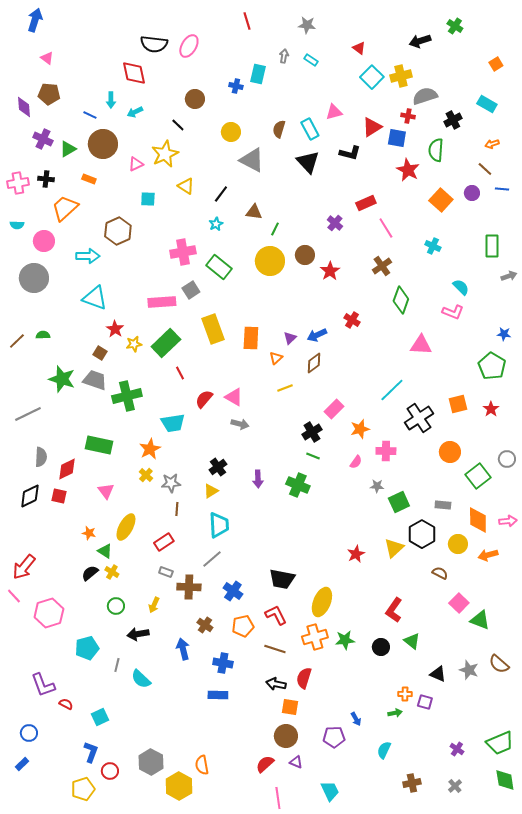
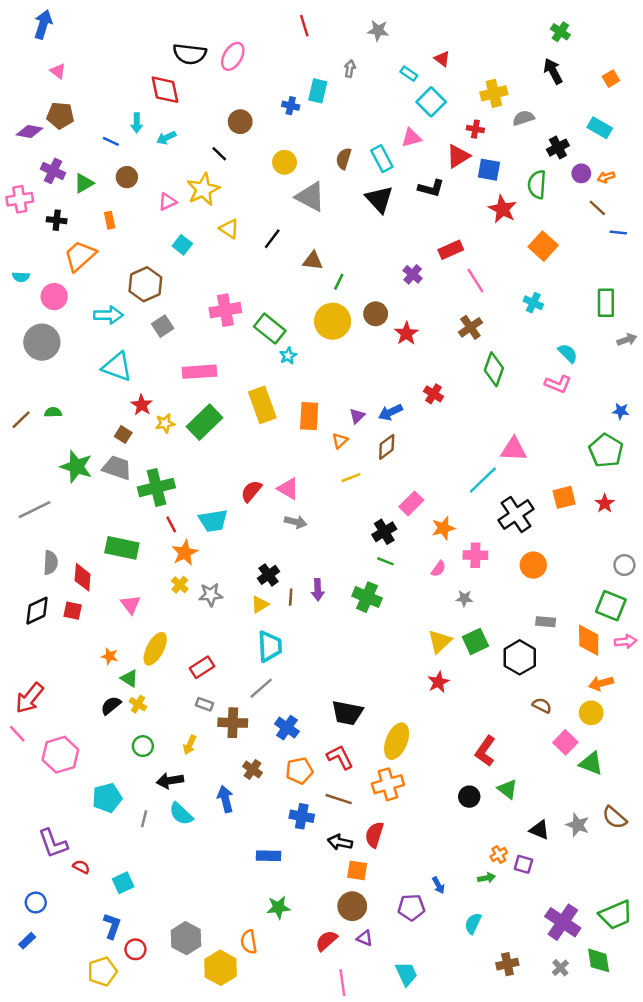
black arrow: (420, 41) -> (553, 71), moved, turned 80
cyan rectangle: (311, 60) -> (409, 74), moved
cyan square: (372, 77) -> (431, 102), moved
gray semicircle: (425, 96) -> (523, 118), size x0.7
purple diamond: (24, 107) -> (30, 132), turned -75
red cross: (408, 116) -> (475, 129), moved
brown circle: (103, 144) -> (127, 177), size x0.6
orange rectangle: (89, 179) -> (110, 220), turned 56
pink cross: (18, 183) -> (20, 199), moved
purple circle: (472, 193) -> (581, 173), moved
cyan square: (148, 199) -> (182, 245), turned 35
cyan star: (216, 224) -> (288, 356), moved
gray square: (191, 290) -> (163, 326), moved
pink triangle: (421, 345) -> (514, 449), moved
red line: (180, 373) -> (171, 524), moved
orange circle: (450, 452) -> (533, 565), moved
red diamond: (67, 469) -> (83, 577), turned -60
green square: (478, 476) -> (611, 606), moved, turned -30
green square: (399, 502) -> (475, 641), moved
brown line: (177, 509) -> (291, 597), moved
yellow circle: (458, 544) -> (591, 713), moved
yellow triangle: (394, 548) -> (440, 641), moved
green star: (345, 640) -> (278, 907), moved
blue cross: (223, 663) -> (302, 816), moved
cyan semicircle: (141, 679) -> (181, 814), moved
orange cross: (405, 694) -> (499, 854), turned -32
purple cross: (457, 749) -> (563, 922), size x2.0
green diamond: (505, 780) -> (599, 960), moved

